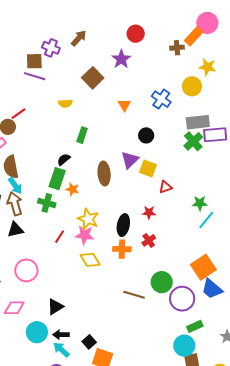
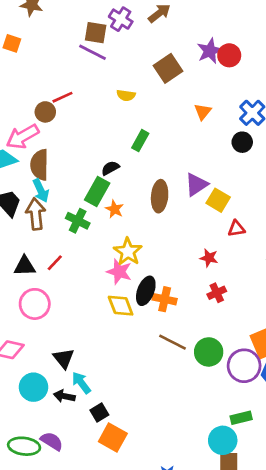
red circle: (136, 34) -> (229, 55), moved
black circle: (146, 135) -> (242, 142), moved
black ellipse: (123, 225) -> (146, 291), moved
black triangle: (15, 230) -> (25, 266), moved
red line: (60, 237) -> (55, 263), moved
red cross: (149, 240) -> (217, 293), moved
brown line: (134, 295) -> (173, 342), moved
purple circle: (182, 299) -> (244, 366), moved
black triangle: (55, 307) -> (64, 358), turned -48
cyan arrow: (61, 350) -> (81, 383), moved

